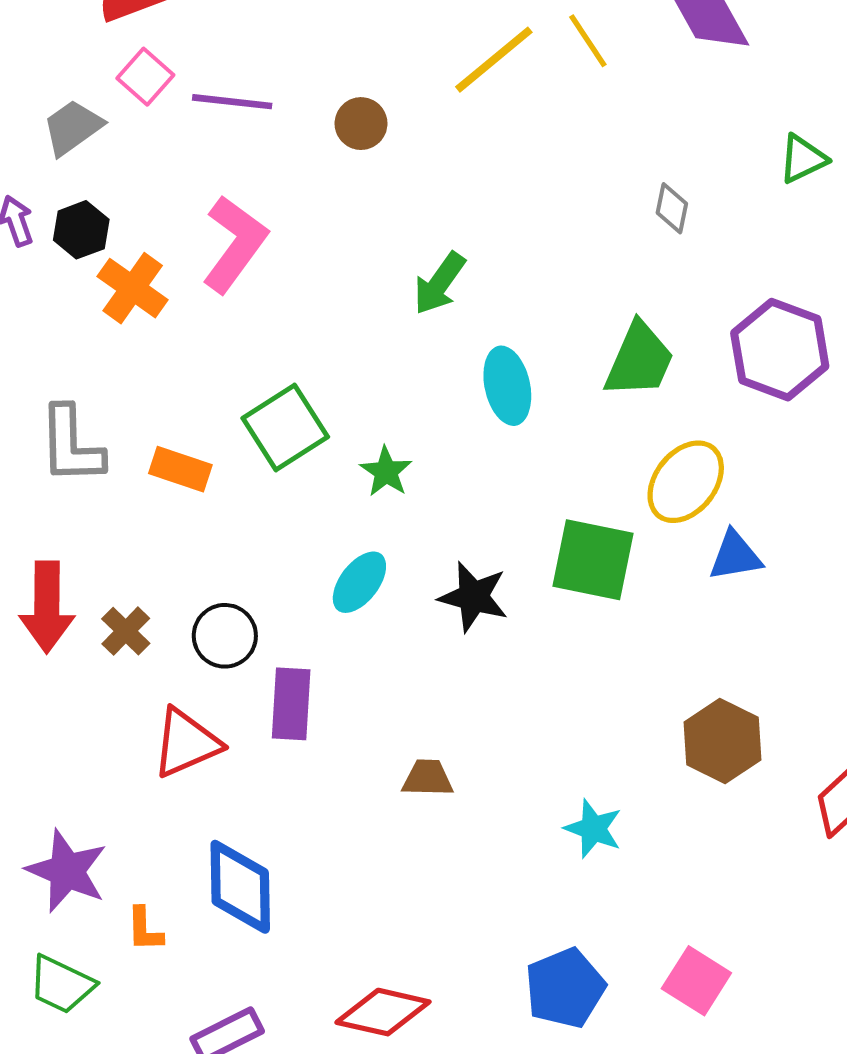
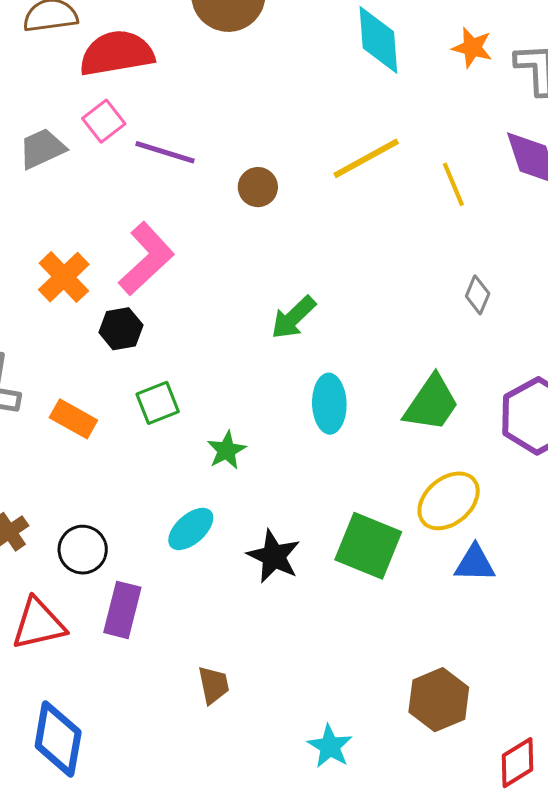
yellow line: (588, 41) -> (453, 184), moved
black hexagon: (81, 230) -> (121, 329), moved
green square: (285, 427) -> (158, 403), size x0.7
brown trapezoid: (428, 778) -> (214, 685), turned 66

